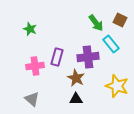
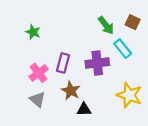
pink cross: (35, 66) -> (39, 73), turned -30
brown star: (76, 78) -> (71, 91), moved
gray triangle: (32, 99) -> (37, 100), moved

